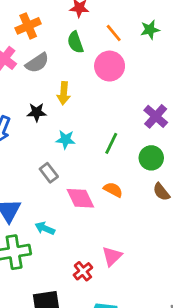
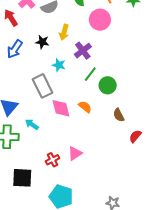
purple cross: (156, 116) -> (83, 51), moved
green circle: (151, 158) -> (108, 85), moved
gray rectangle: (49, 173) -> (42, 86), size x1.6

